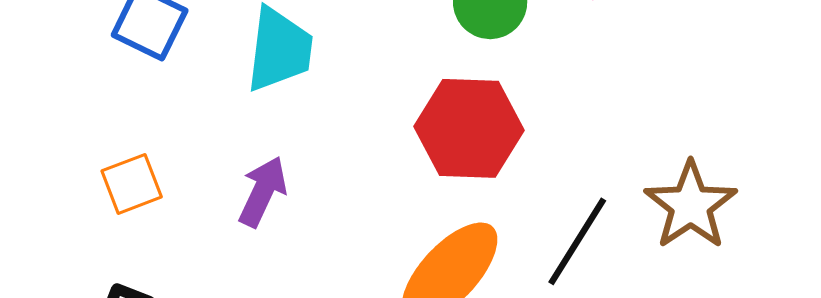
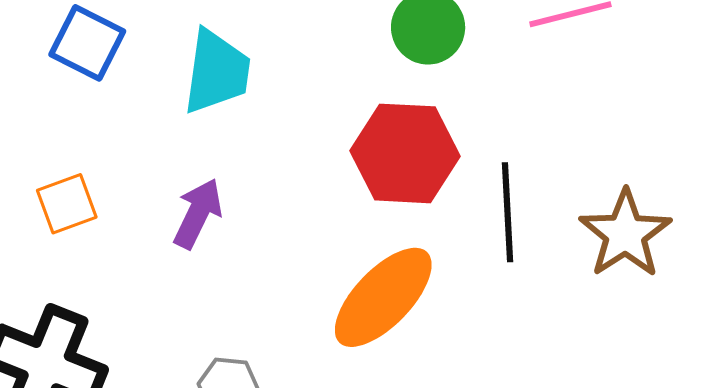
black line: (577, 241) -> (507, 212), moved, turned -36

